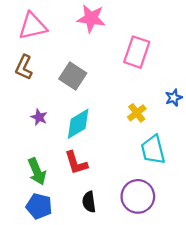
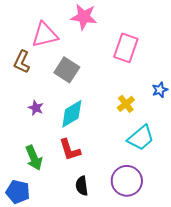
pink triangle: (33, 26) -> (45, 35), moved
cyan trapezoid: (153, 150) -> (141, 138), turned -116
blue pentagon: (39, 206) -> (18, 192), moved

